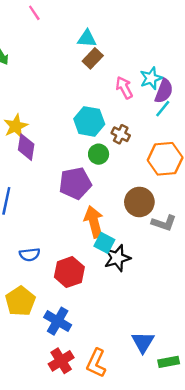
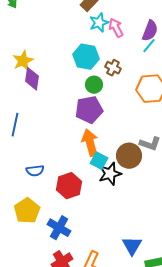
cyan star: (151, 78) -> (99, 23), moved
purple pentagon: (75, 183) -> (89, 110), moved
brown circle: (139, 202) -> (129, 156), moved

